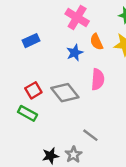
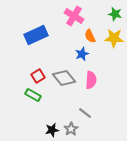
blue rectangle: (31, 41) -> (36, 35), size x1.6
blue star: (75, 53) -> (82, 54), moved
pink semicircle: (98, 79) -> (91, 80), moved

